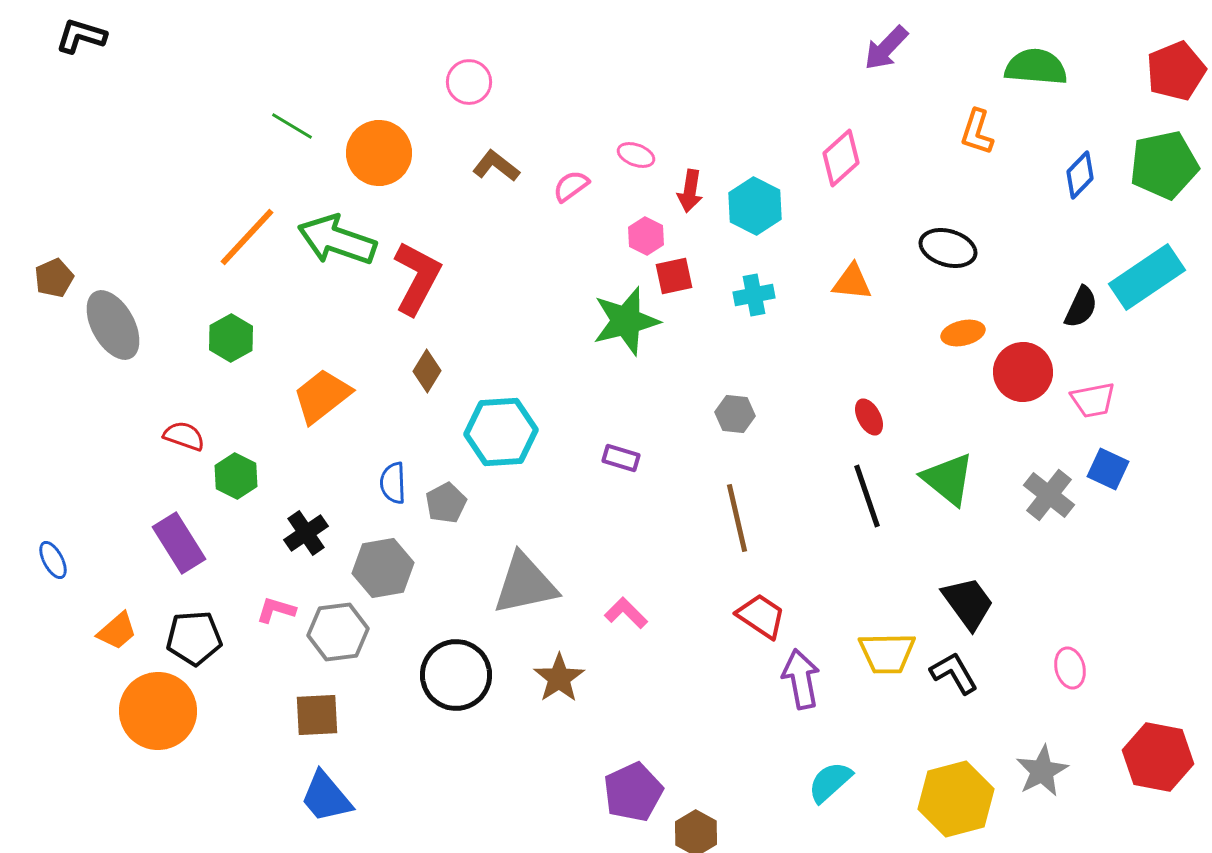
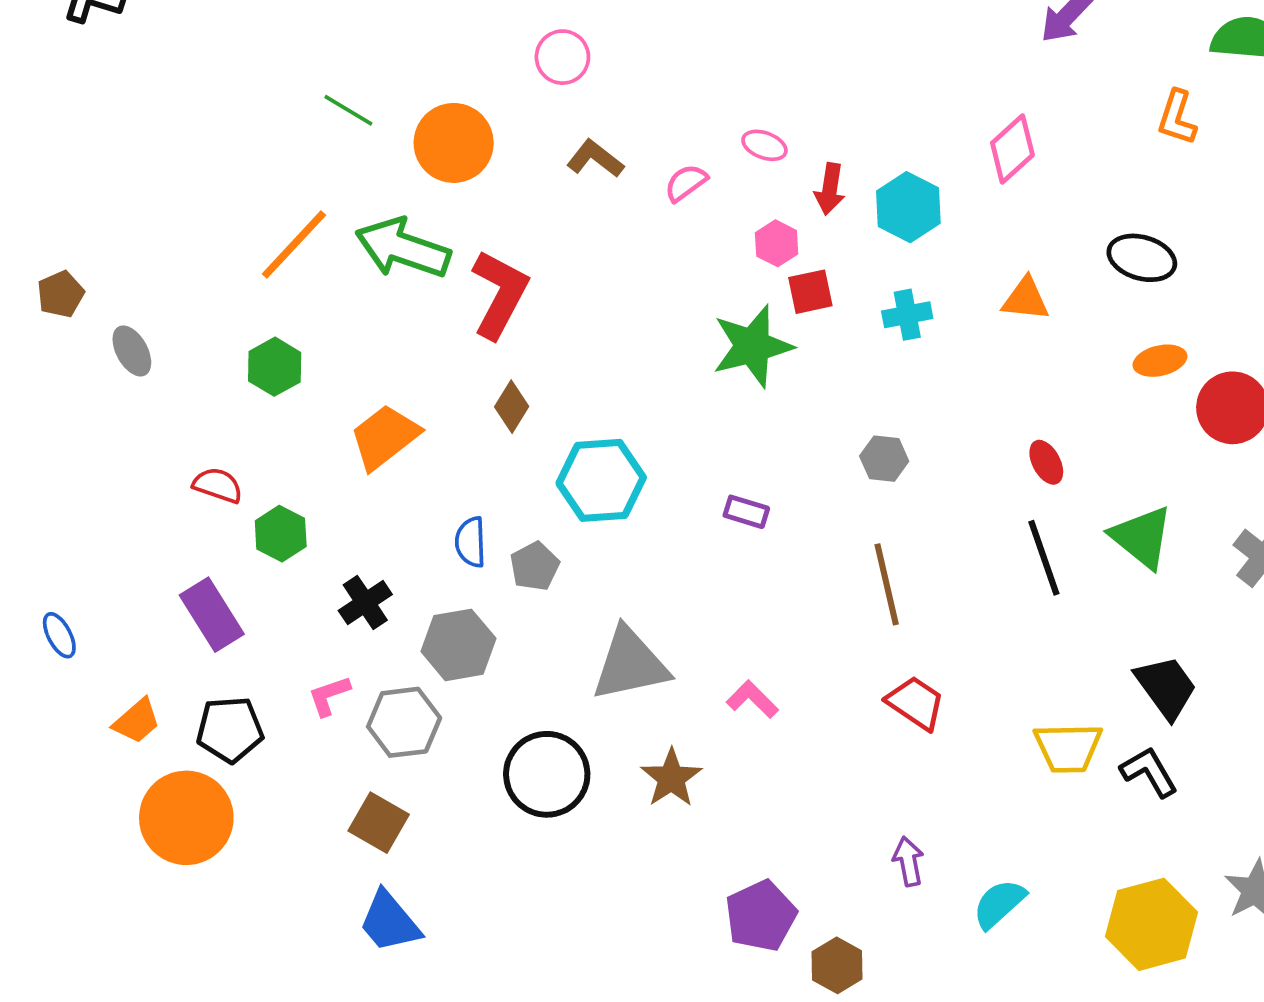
gray ellipse: (113, 325) -> (132, 351), size x0.6
pink L-shape: (276, 610) -> (329, 696), turned -36
purple arrow: (801, 679) -> (908, 861), moved, size x0.7
brown square: (317, 715) -> (379, 823), turned 33

